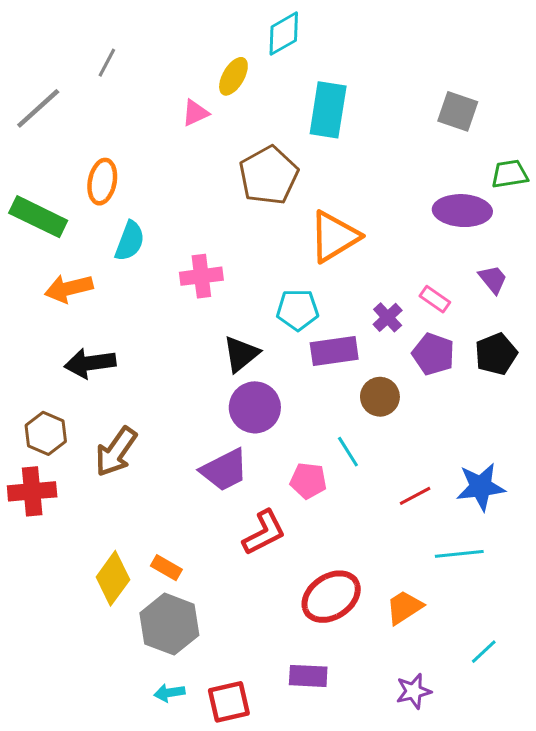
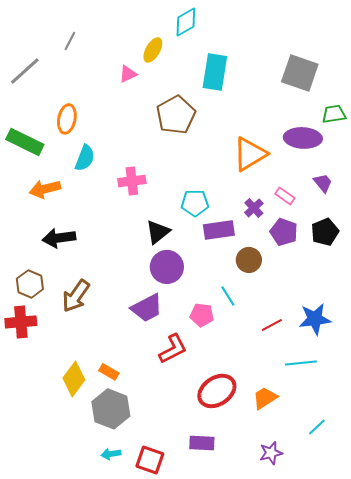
gray square: (458, 111) -> (300, 73), size x1.4
orange triangle: (334, 237) -> (250, 154), moved
red square: (229, 702) -> (150, 460), turned 32

